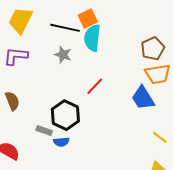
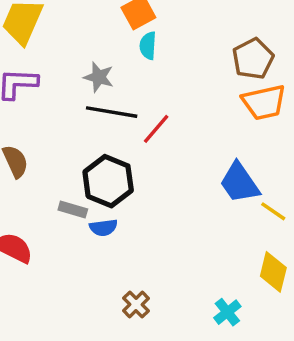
black line: (65, 28) -> (112, 112), moved
cyan semicircle: (92, 38) -> (148, 46), size x0.6
blue trapezoid: (143, 98) -> (239, 183), moved

